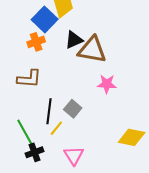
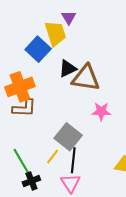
orange cross: (36, 42) -> (20, 87), moved, size x1.6
gray square: (73, 109) -> (68, 137), size x1.5
black line: (49, 111) -> (73, 160), moved

